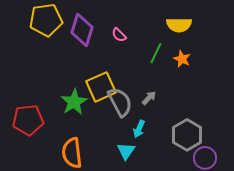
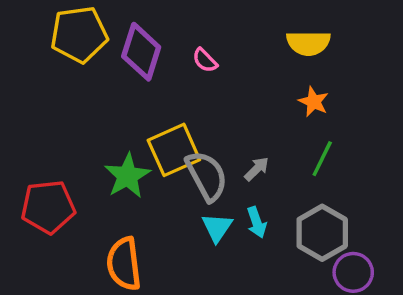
green line: (156, 53) -> (322, 159), moved
cyan arrow: (139, 129) -> (257, 222), moved, turned -42
cyan triangle: (126, 151) -> (217, 228), moved

